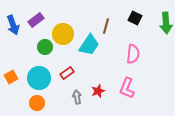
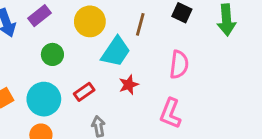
yellow circle: (63, 34) -> (90, 21), moved
red star: (98, 91) -> (129, 85), moved

